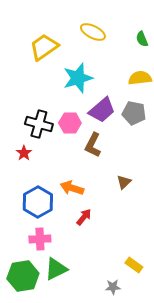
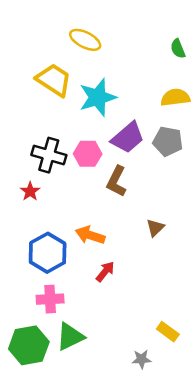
yellow ellipse: (93, 32) -> (85, 40), moved
yellow trapezoid: (44, 47) -> (54, 80), moved, turned 68

